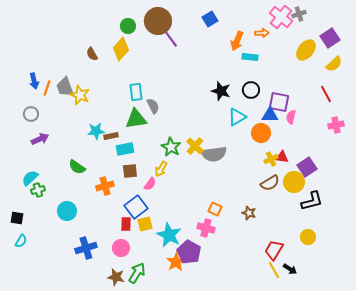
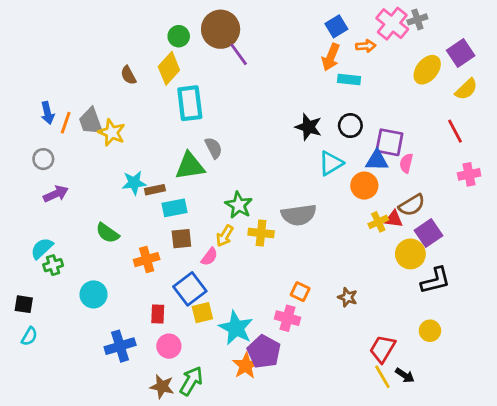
blue square: (210, 19) -> (336, 26), moved
cyan rectangle: (136, 92) -> (190, 103), moved, size x1.4
yellow cross: (195, 146) -> (261, 233), moved, turned -36
brown semicircle: (270, 183) -> (412, 205), moved
red rectangle: (126, 224) -> (158, 314), moved

